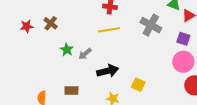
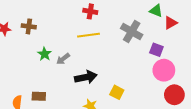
brown cross: (51, 23) -> (29, 26), turned -32
purple square: (183, 39) -> (156, 50), moved
brown rectangle: (71, 90) -> (39, 96), moved

